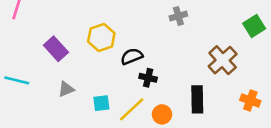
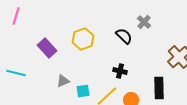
gray cross: (178, 16) -> (144, 22), turned -32
black semicircle: (132, 56) -> (124, 36), moved, turned 66
gray triangle: (66, 89) -> (63, 81), moved

